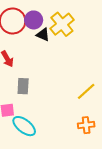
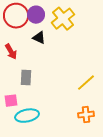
black triangle: (43, 35) -> (39, 38), moved
cyan ellipse: (24, 126) -> (27, 116), turned -50

